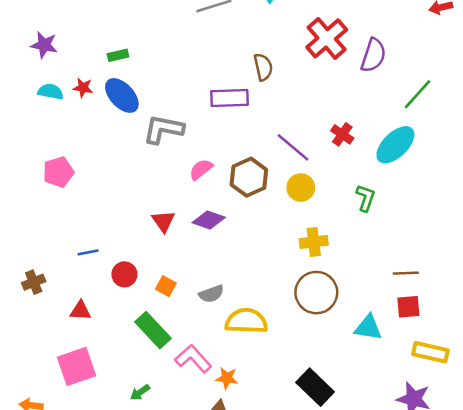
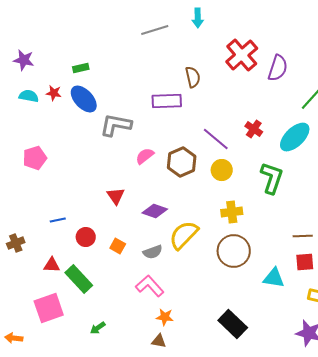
green L-shape: (366, 198) -> (272, 178), size x1.5
purple diamond: (209, 220) -> (155, 211), moved
yellow semicircle: (246, 321) -> (184, 235), moved, turned -48
green rectangle: (153, 330) -> (79, 279), moved
pink L-shape: (193, 359) -> (150, 286), moved

